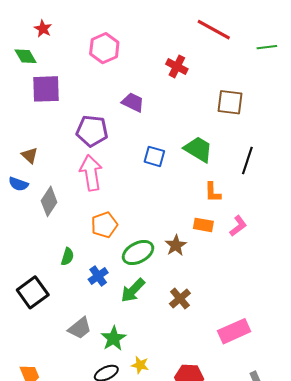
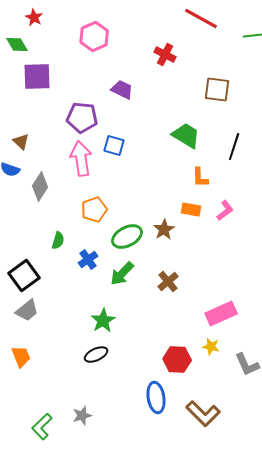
blue square: (154, 156) -> (114, 146), moved
gray trapezoid: (80, 328) -> (27, 311), moved
yellow star: (140, 365) -> (211, 347), moved

